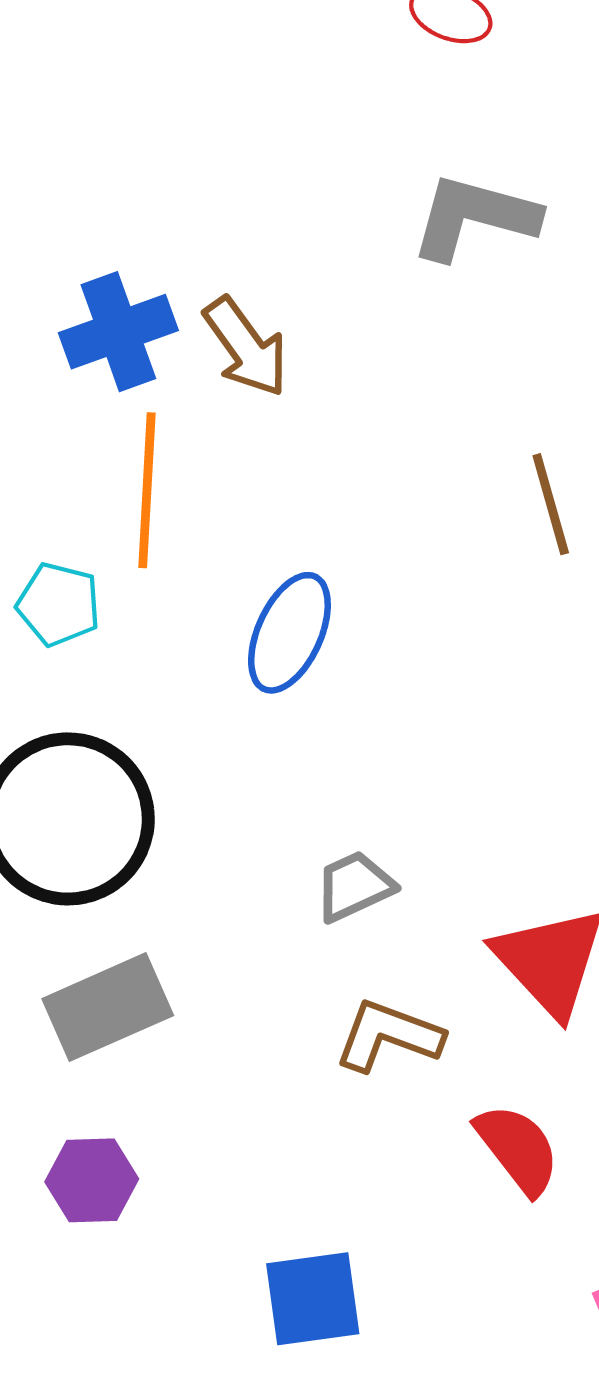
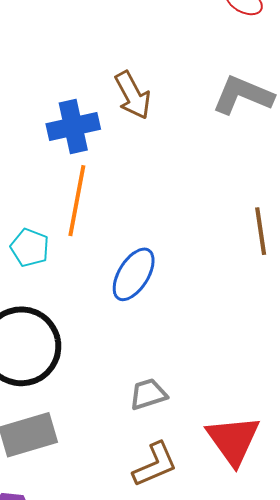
brown arrow: (246, 347) -> (133, 95), moved
brown L-shape: (389, 1036) -> (155, 465), turned 129

